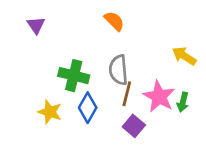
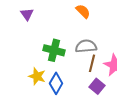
gray semicircle: (118, 70) -> (86, 46), turned 90
blue diamond: (88, 108) -> (56, 83), moved

